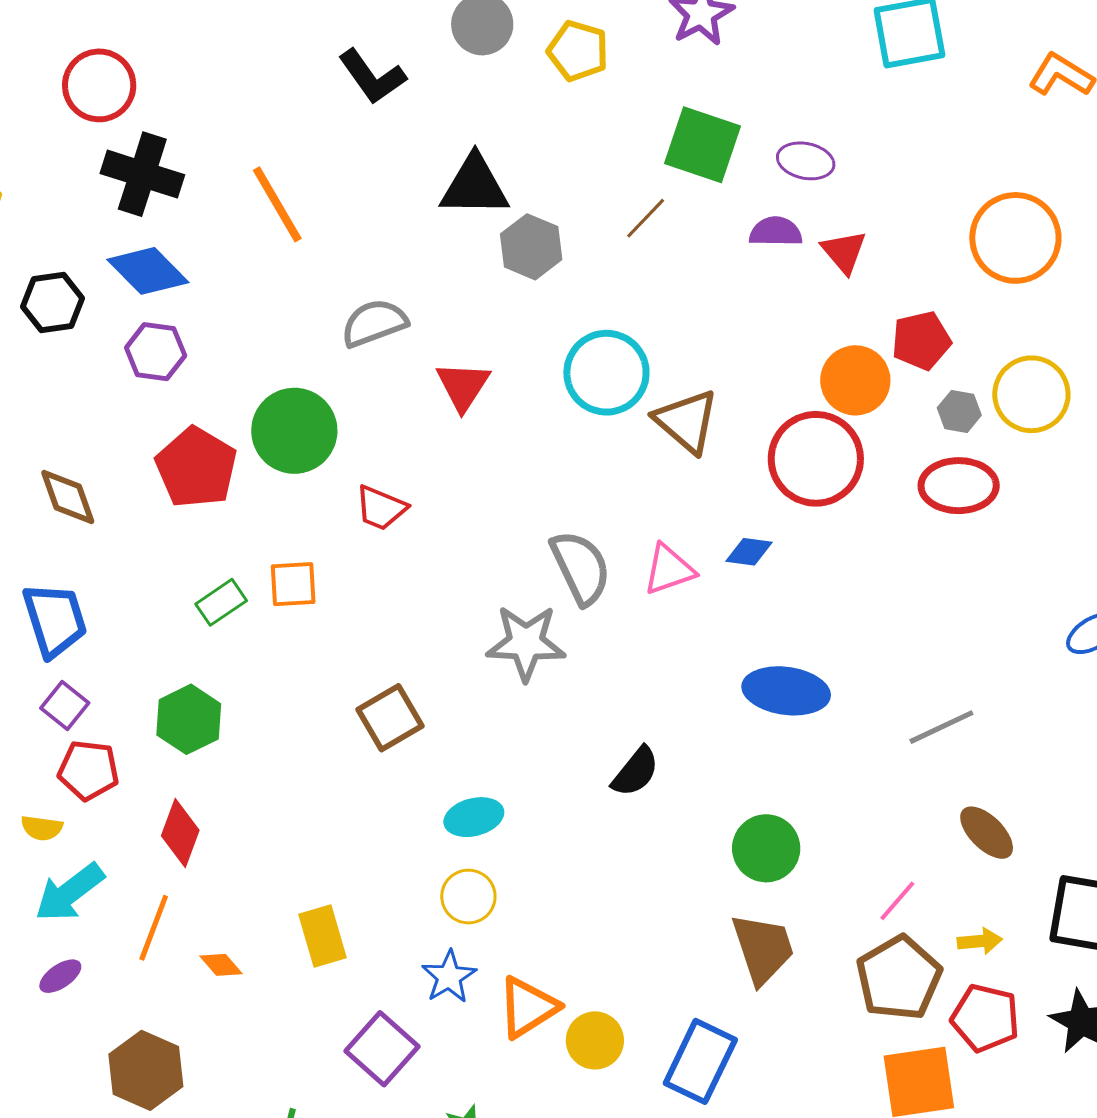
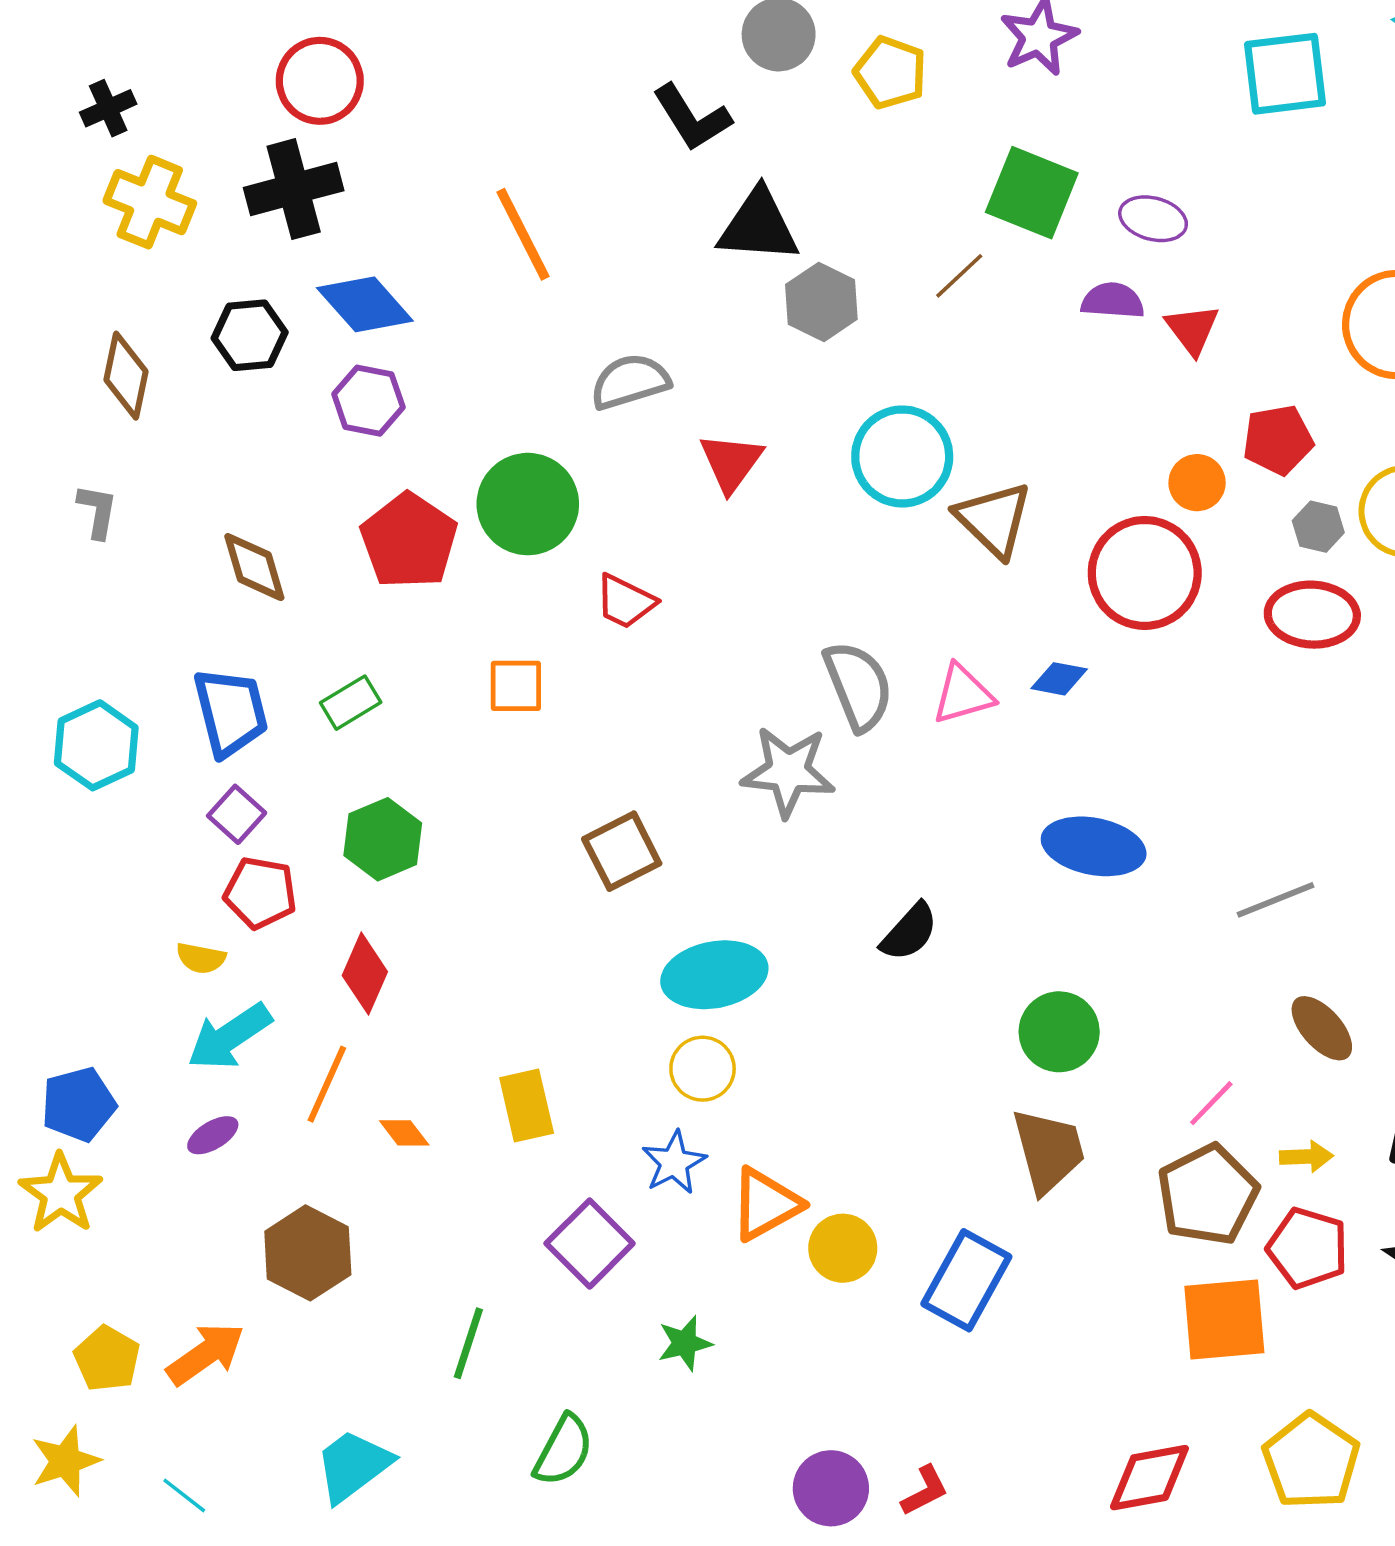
black L-shape: (372, 77) -> (692, 118), moved
black cross: (142, 174) -> (294, 189), moved, turned -36
orange circle: (855, 380) -> (1197, 483), size x0.7
green rectangle: (221, 602) -> (351, 703), moved
cyan ellipse: (474, 817) -> (714, 975), size x1.5

